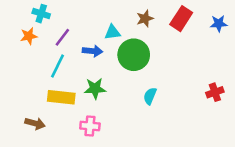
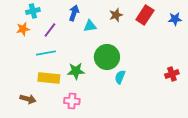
cyan cross: (41, 14) -> (33, 11), turned -32
blue arrow: (92, 51) -> (74, 13), moved, turned -77
green circle: (134, 55) -> (107, 57), moved
cyan line: (57, 66) -> (46, 53), turned 54

